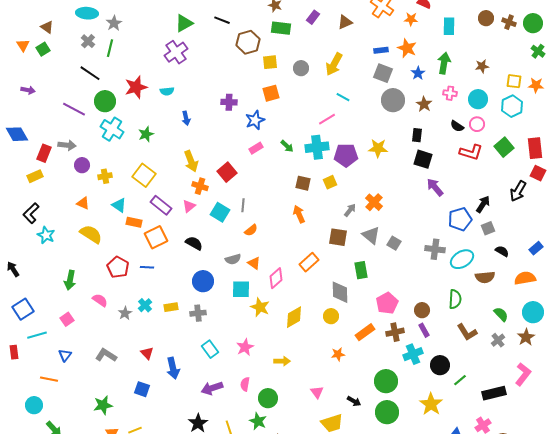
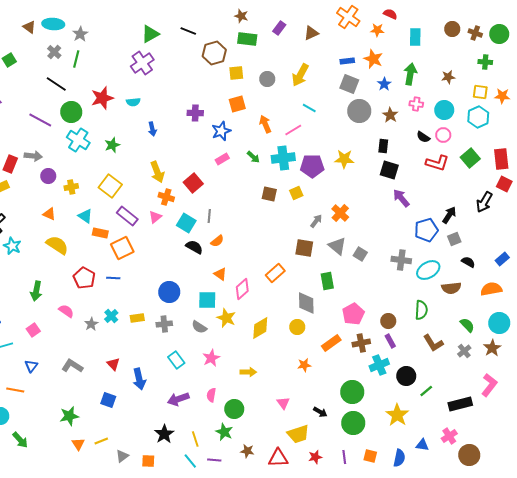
brown triangle: (47, 27) -> (29, 27), moved
green cross: (538, 51) -> (485, 62), moved, turned -32
orange arrow: (299, 214) -> (265, 124), moved
black semicircle: (194, 243) -> (194, 247), moved
gray semicircle: (233, 259) -> (199, 327), moved, turned 49

